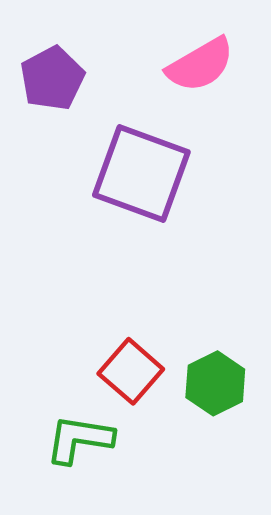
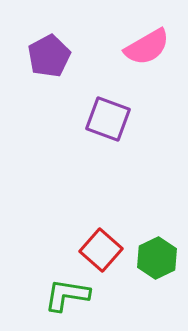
purple square: (141, 173) -> (108, 119), size x0.7

